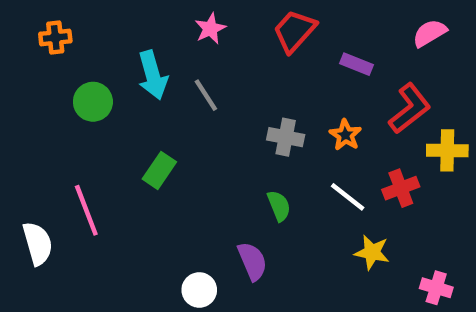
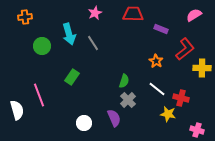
red trapezoid: (294, 31) -> (133, 14), turned 50
gray cross: (286, 137) -> (128, 100), moved, turned 35
red cross: (401, 188) -> (181, 98), moved, turned 35
green semicircle: (279, 206) -> (124, 81), moved, turned 40
white circle: (199, 290) -> (84, 123), moved

